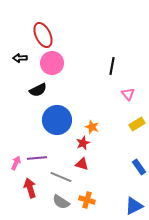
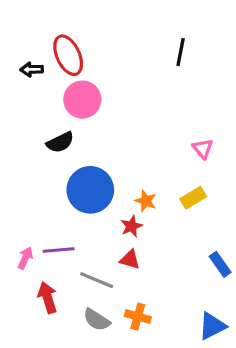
black arrow: (20, 58) -> (32, 69), moved
black line: (112, 66) -> (181, 52), moved
yellow rectangle: (137, 124) -> (193, 198), moved

